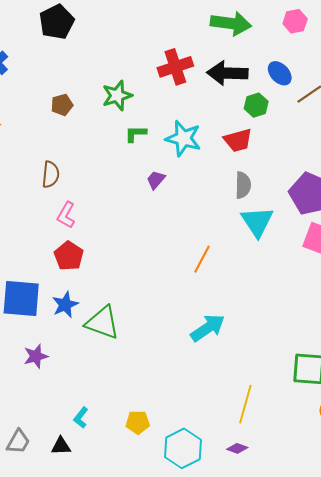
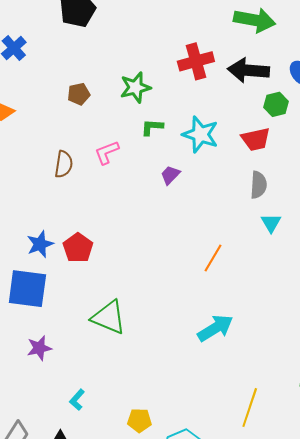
pink L-shape: (66, 215) -> (107, 152), moved, turned 36
cyan triangle: (257, 222) -> (271, 223), size x0.6
blue star: (65, 305) -> (40, 244), moved
cyan L-shape: (81, 418) -> (77, 400), moved

